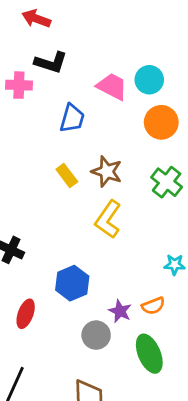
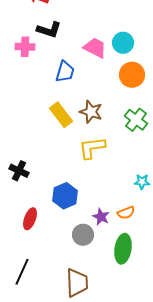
yellow rectangle: (67, 176) -> (61, 115), size x1.4
yellow L-shape: (108, 219) -> (92, 148), turned 48
green ellipse: (149, 354) -> (123, 249), turned 32

